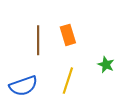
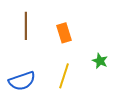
brown line: (38, 40) -> (26, 26), moved

